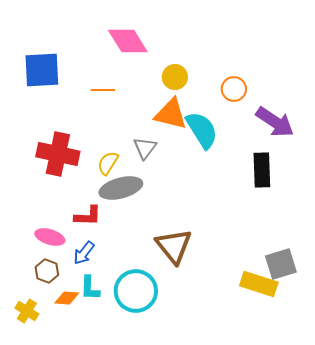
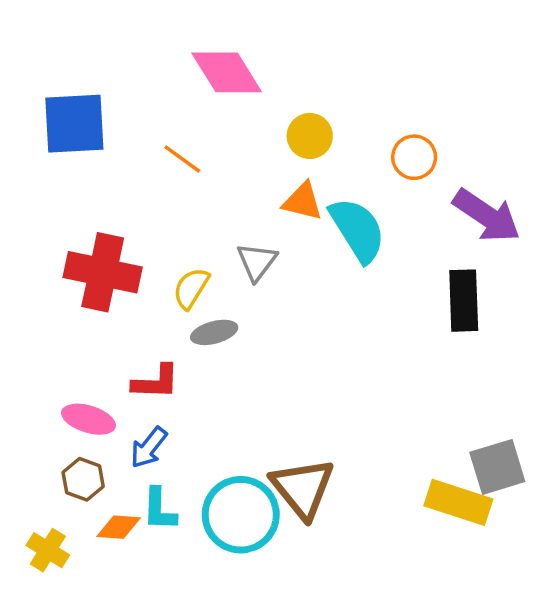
orange line: (103, 90) -> (182, 159), turned 35
orange triangle: (171, 114) -> (303, 201), size x0.7
gray ellipse: (121, 188) -> (214, 332), size x0.6
brown triangle: (174, 246) -> (303, 488), moved

